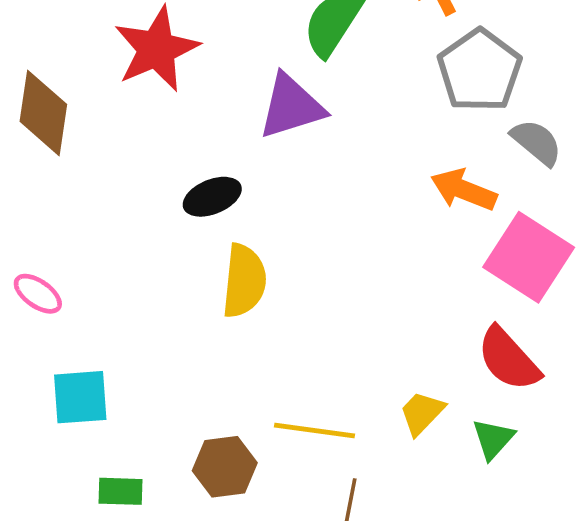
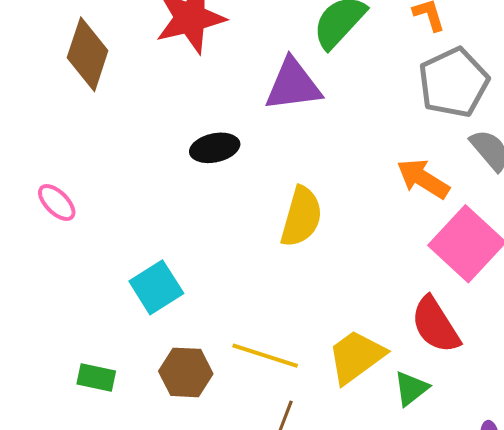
yellow semicircle: (244, 281) -> (301, 217), moved
cyan square: (80, 397) -> (156, 287), moved, turned -38
yellow trapezoid: (422, 413) -> (356, 357), size x1.5

